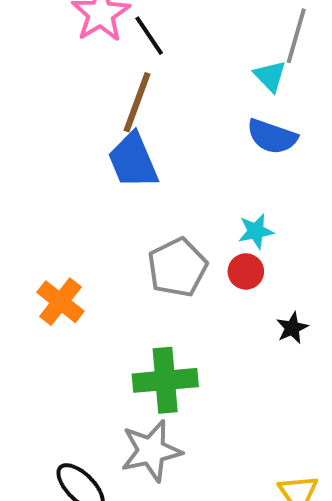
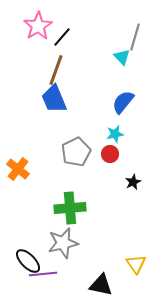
black line: (149, 36) -> (62, 37), turned 75
blue semicircle: (272, 136) -> (123, 102), moved, turned 110

